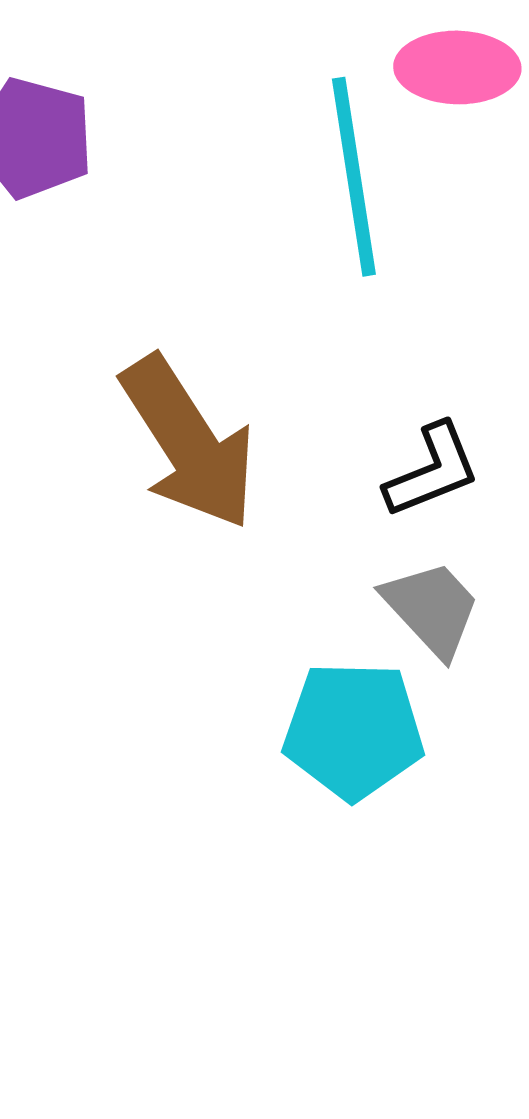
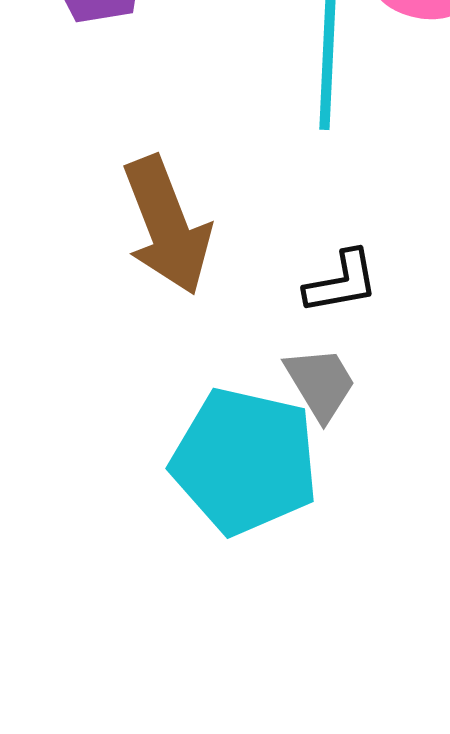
cyan pentagon: (353, 730) -> (245, 461), size x1.4

